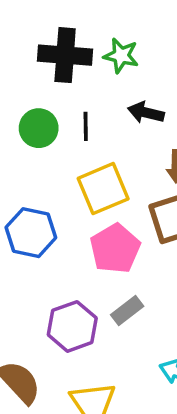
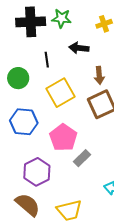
green circle: (39, 128) -> (18, 78), moved
pink pentagon: (115, 249) -> (63, 138), moved
purple hexagon: (72, 326) -> (37, 172), moved

